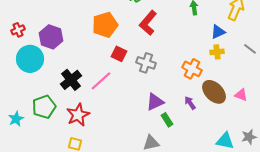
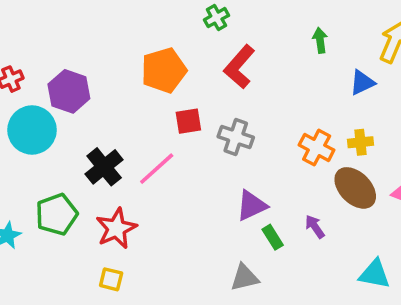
yellow cross: (217, 52) -> (360, 142), moved
red square: (119, 54) -> (188, 121), turned -35
purple arrow: (190, 103) -> (315, 227), moved

